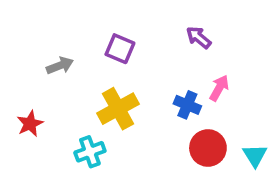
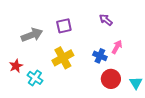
purple square: (120, 49) -> (64, 26), turned -35
gray arrow: (60, 66) -> (32, 35), size x1.5
cyan cross: (90, 152) -> (35, 78), moved, turned -35

